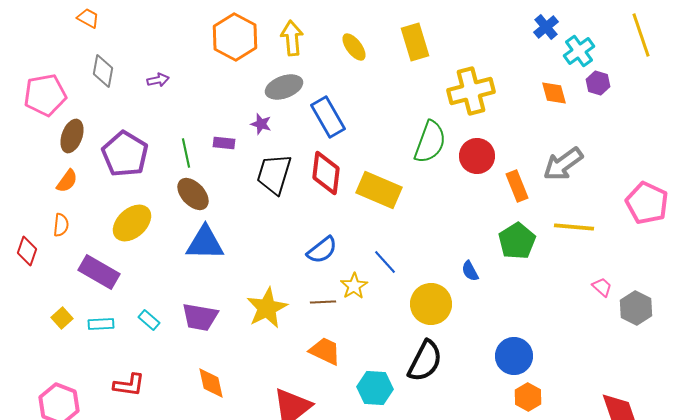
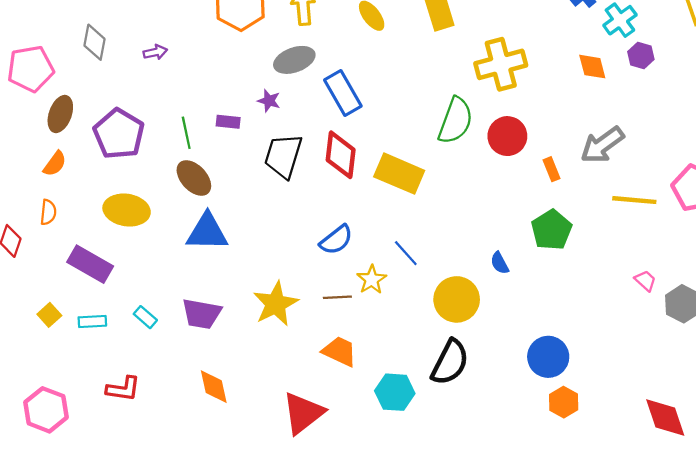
orange rectangle: (517, 186) -> (552, 169), size x0.7
yellow ellipse: (132, 223) -> (127, 210), turned 51
yellow line: (574, 227) -> (634, 200), moved

